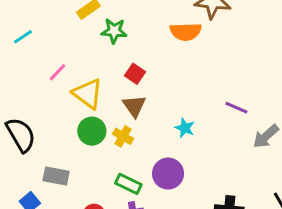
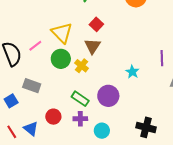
pink line: (58, 72) -> (35, 46), moved
purple line: (236, 108) -> (162, 58), turned 56
cyan star: (185, 128) -> (132, 72), moved

